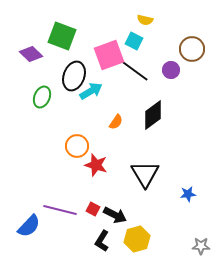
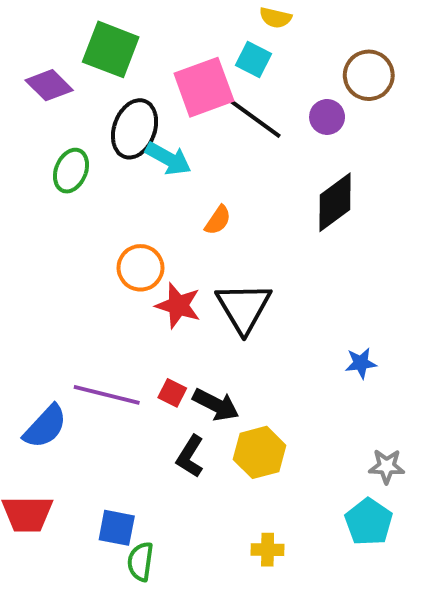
cyan arrow: (91, 91) -> (168, 159), turned 60
black diamond: (153, 115) -> (335, 202), moved
black triangle: (145, 174) -> (244, 308), moved

